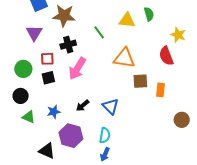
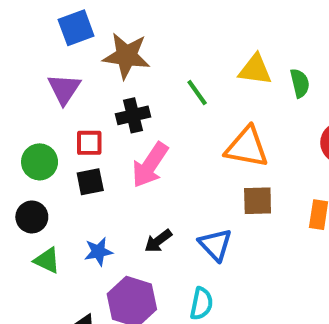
green semicircle: (149, 14) -> (300, 83), moved
brown square: (140, 81) -> (258, 201), moved

